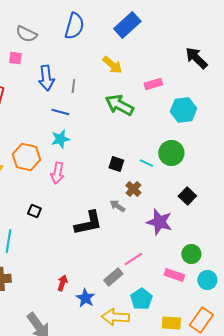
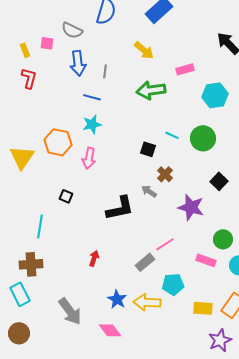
gray semicircle: (26, 34) -> (72, 30), moved
green arrow: (119, 105) -> (151, 90), turned -36
cyan line: (146, 163) -> (172, 135), moved
red arrow: (62, 283) -> (94, 258), moved
blue star: (85, 298) -> (117, 299), moved
cyan pentagon: (141, 299) -> (173, 284), turned 30

